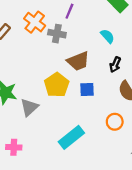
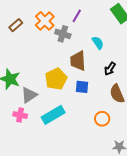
cyan semicircle: (107, 36) -> (98, 43), moved
brown trapezoid: (78, 61) -> (78, 61), turned 100
cyan rectangle: (71, 137) -> (53, 115), moved
pink cross: (14, 147) -> (20, 115), moved

